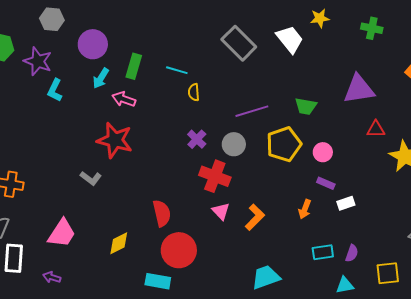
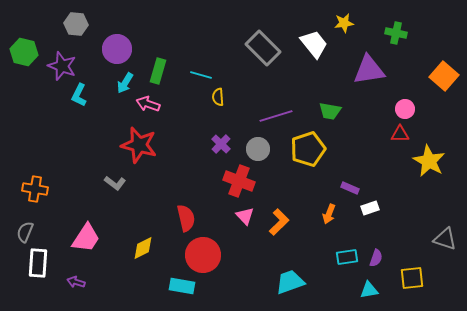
purple triangle: (359, 89) -> (369, 70), moved
pink circle: (323, 152) -> (405, 109), moved

